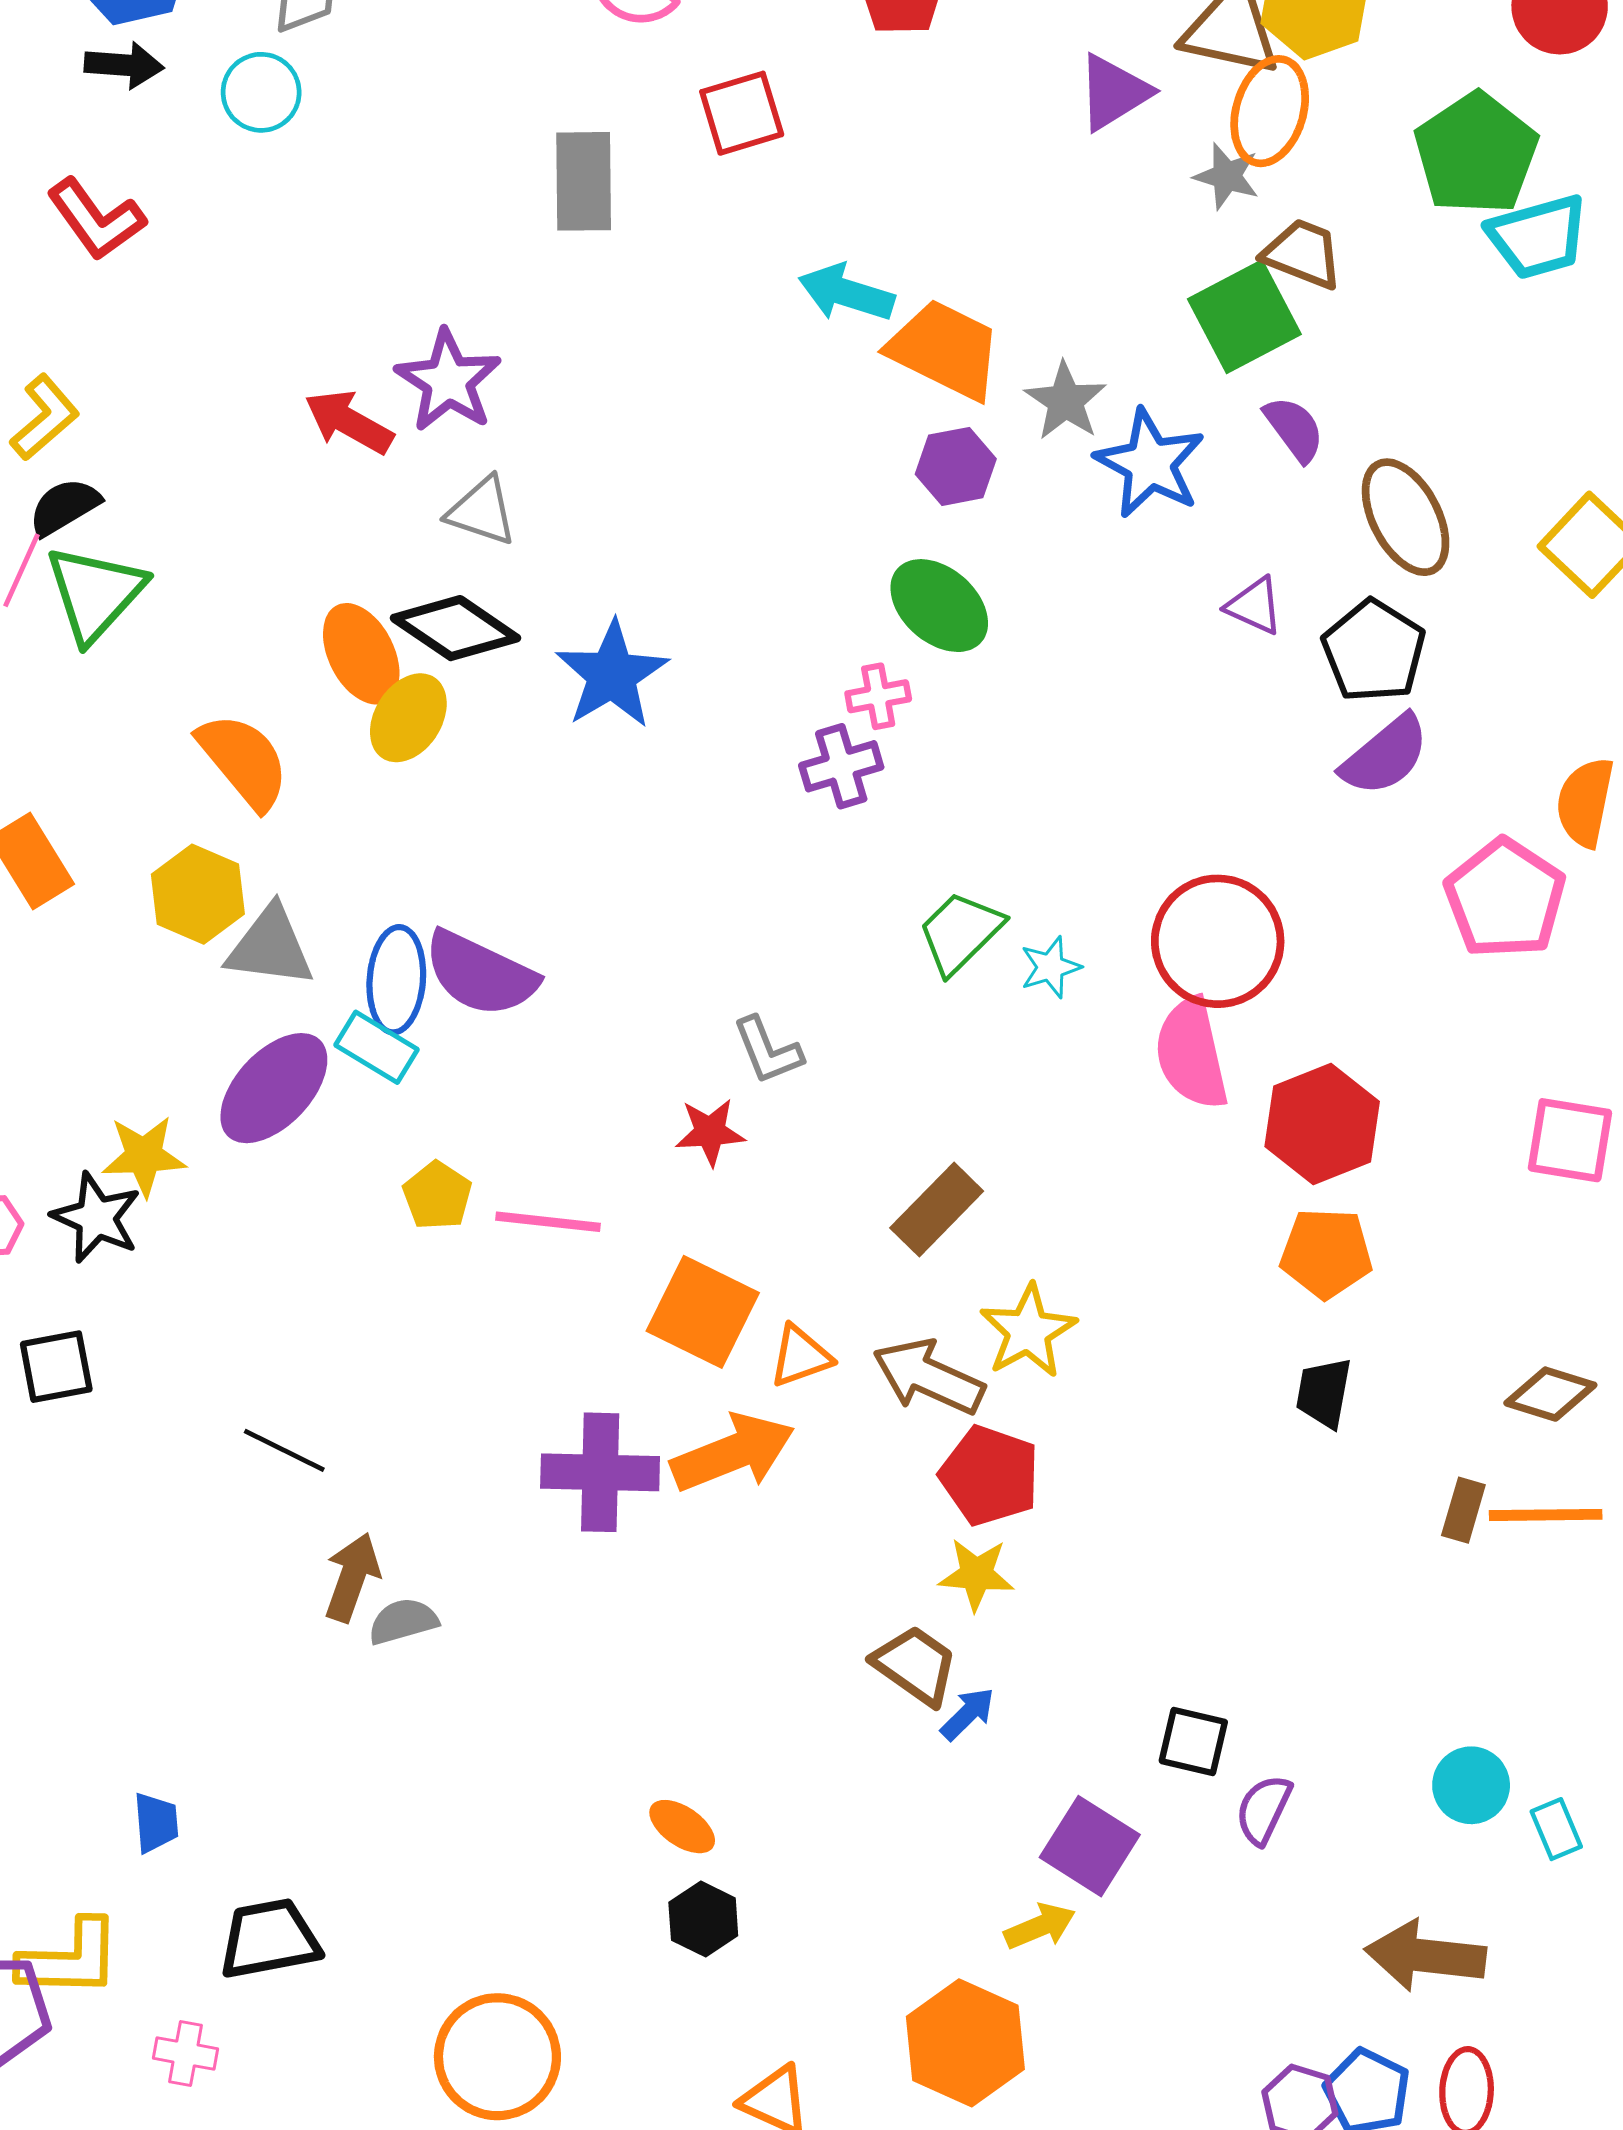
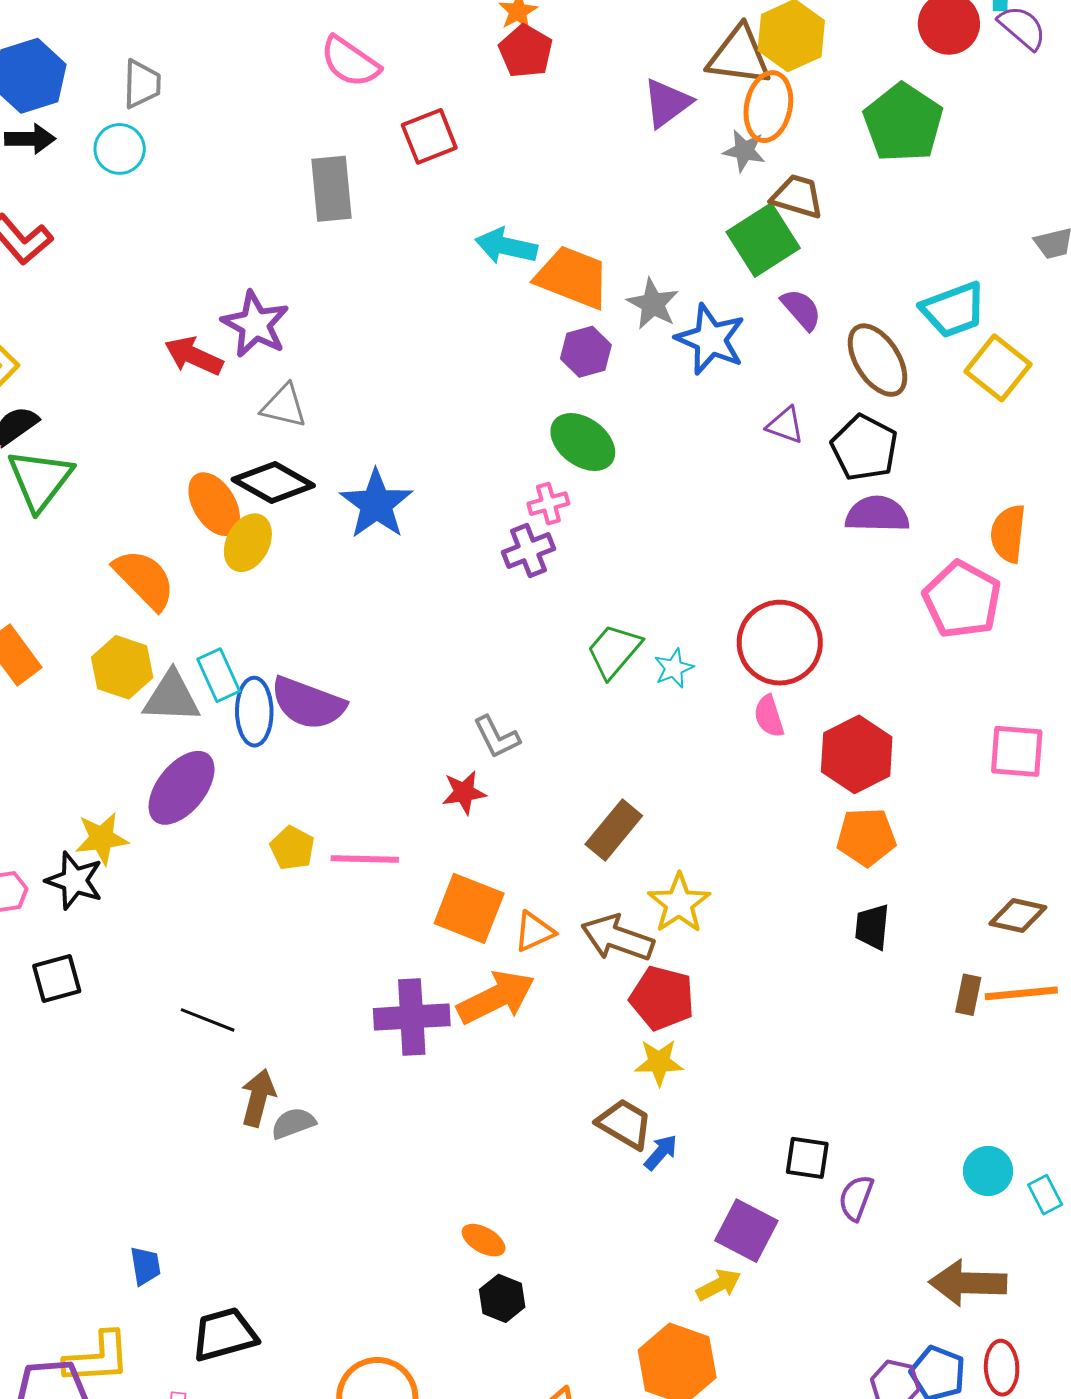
cyan trapezoid: (1538, 237) -> (953, 310), moved
purple semicircle: (1385, 755) -> (877, 514), turned -134
cyan rectangle: (376, 1047) -> (219, 675), moved, turned 39
pink semicircle: (1191, 1054) -> (769, 716), size x0.6

